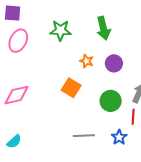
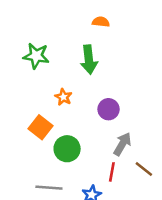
purple circle: (114, 63) -> (109, 109), moved
green circle: (111, 101) -> (67, 149), moved

